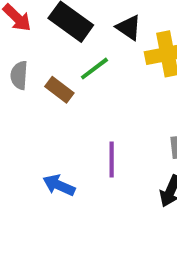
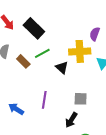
black triangle: (129, 28) -> (62, 68), moved

